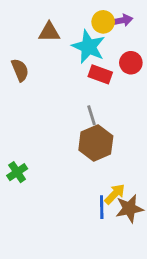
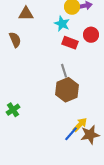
brown triangle: (49, 32) -> (26, 14), moved
cyan star: (89, 47) -> (62, 24), size x0.7
blue line: (102, 207) -> (71, 134), turned 42

